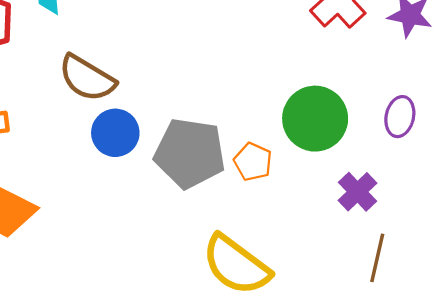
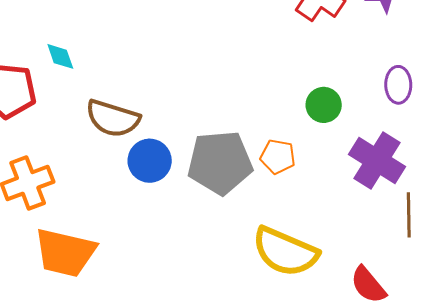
green circle: (315, 119) -> (324, 105), size x0.6
purple cross: (357, 192) -> (377, 161), size x1.5

